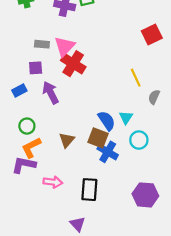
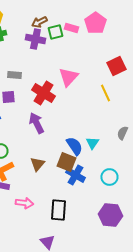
pink triangle: (65, 46) -> (68, 77), moved
yellow line: (136, 78) -> (105, 93), moved
purple arrow: (51, 93) -> (36, 123), moved
gray semicircle: (154, 97) -> (122, 133), moved
cyan circle: (139, 140) -> (109, 177), moved

